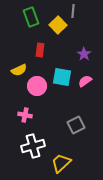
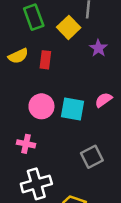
purple star: (84, 54) -> (98, 48), moved
yellow semicircle: (19, 70) -> (18, 56), moved
cyan square: (62, 77) -> (72, 109), moved

